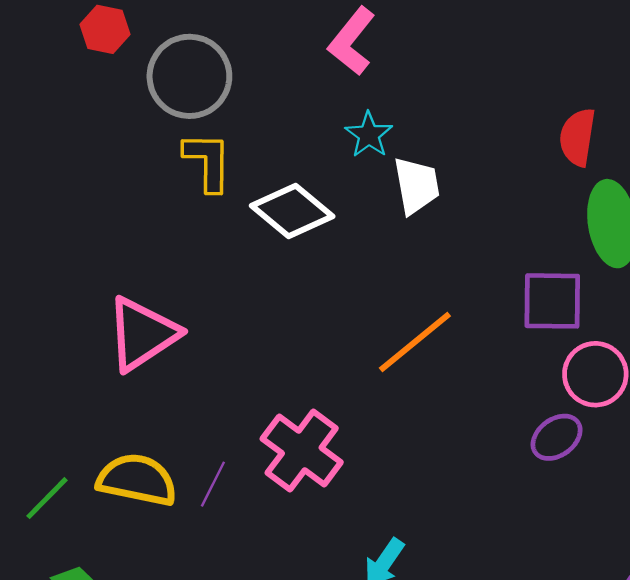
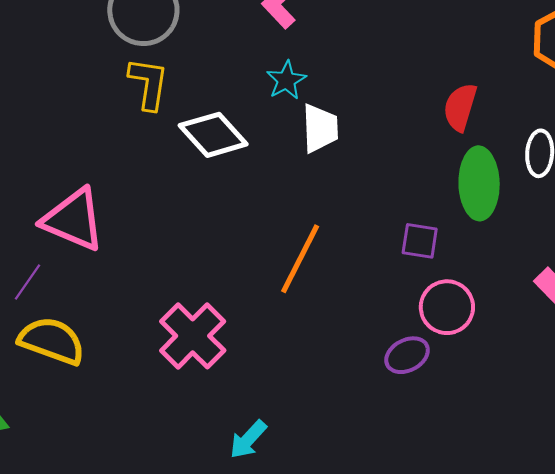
purple square: (552, 301) -> (420, 241), size x0.7
pink triangle: (142, 334) -> (73, 220), turned 48
orange line: (415, 342) -> (300, 259), turned -32
purple line: (213, 484) -> (27, 282), moved

